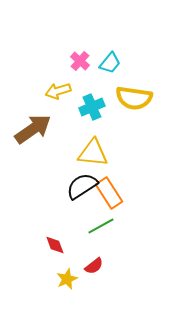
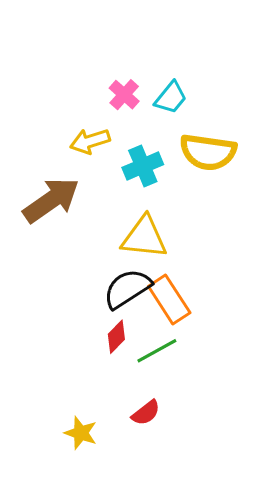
red diamond: (55, 245) -> (116, 337), moved, turned 65
yellow star: (67, 279) -> (81, 433), moved, turned -30

